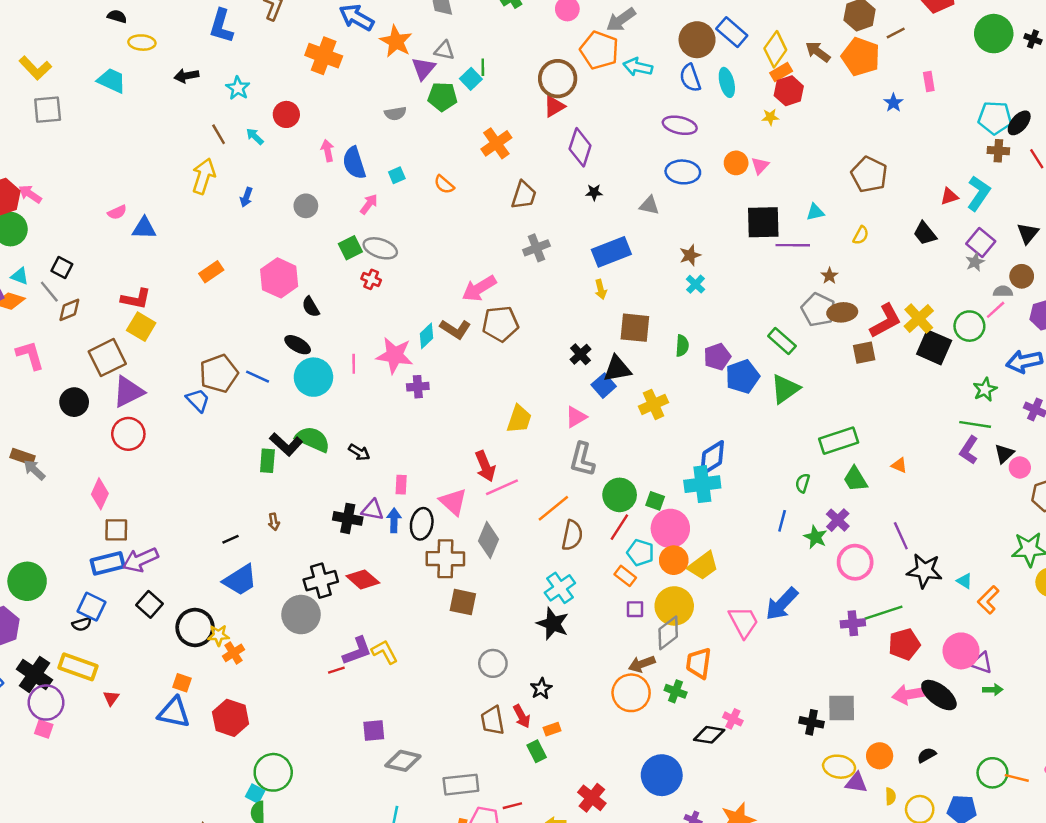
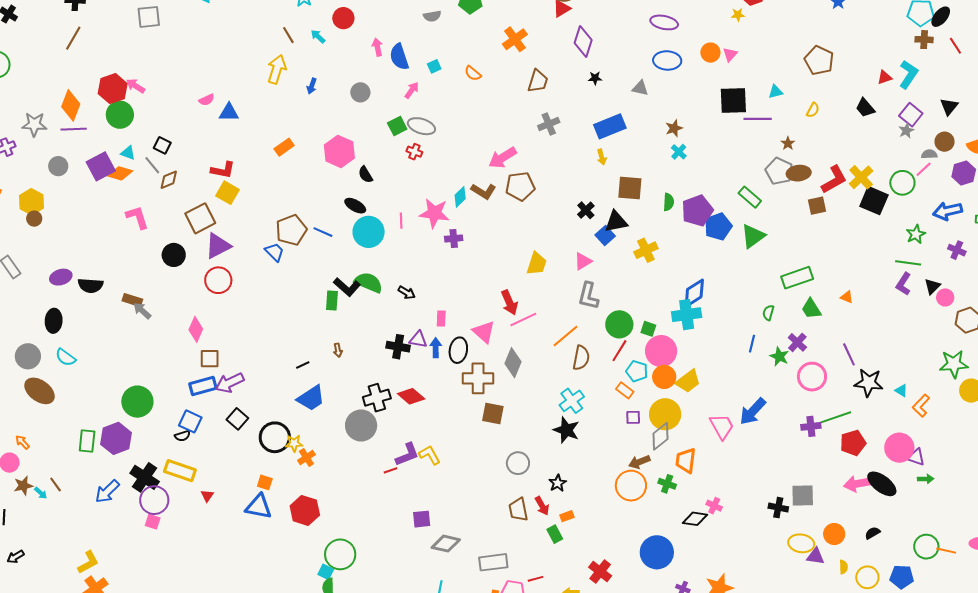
purple pentagon: (717, 357) -> (697, 211), size x1.4

